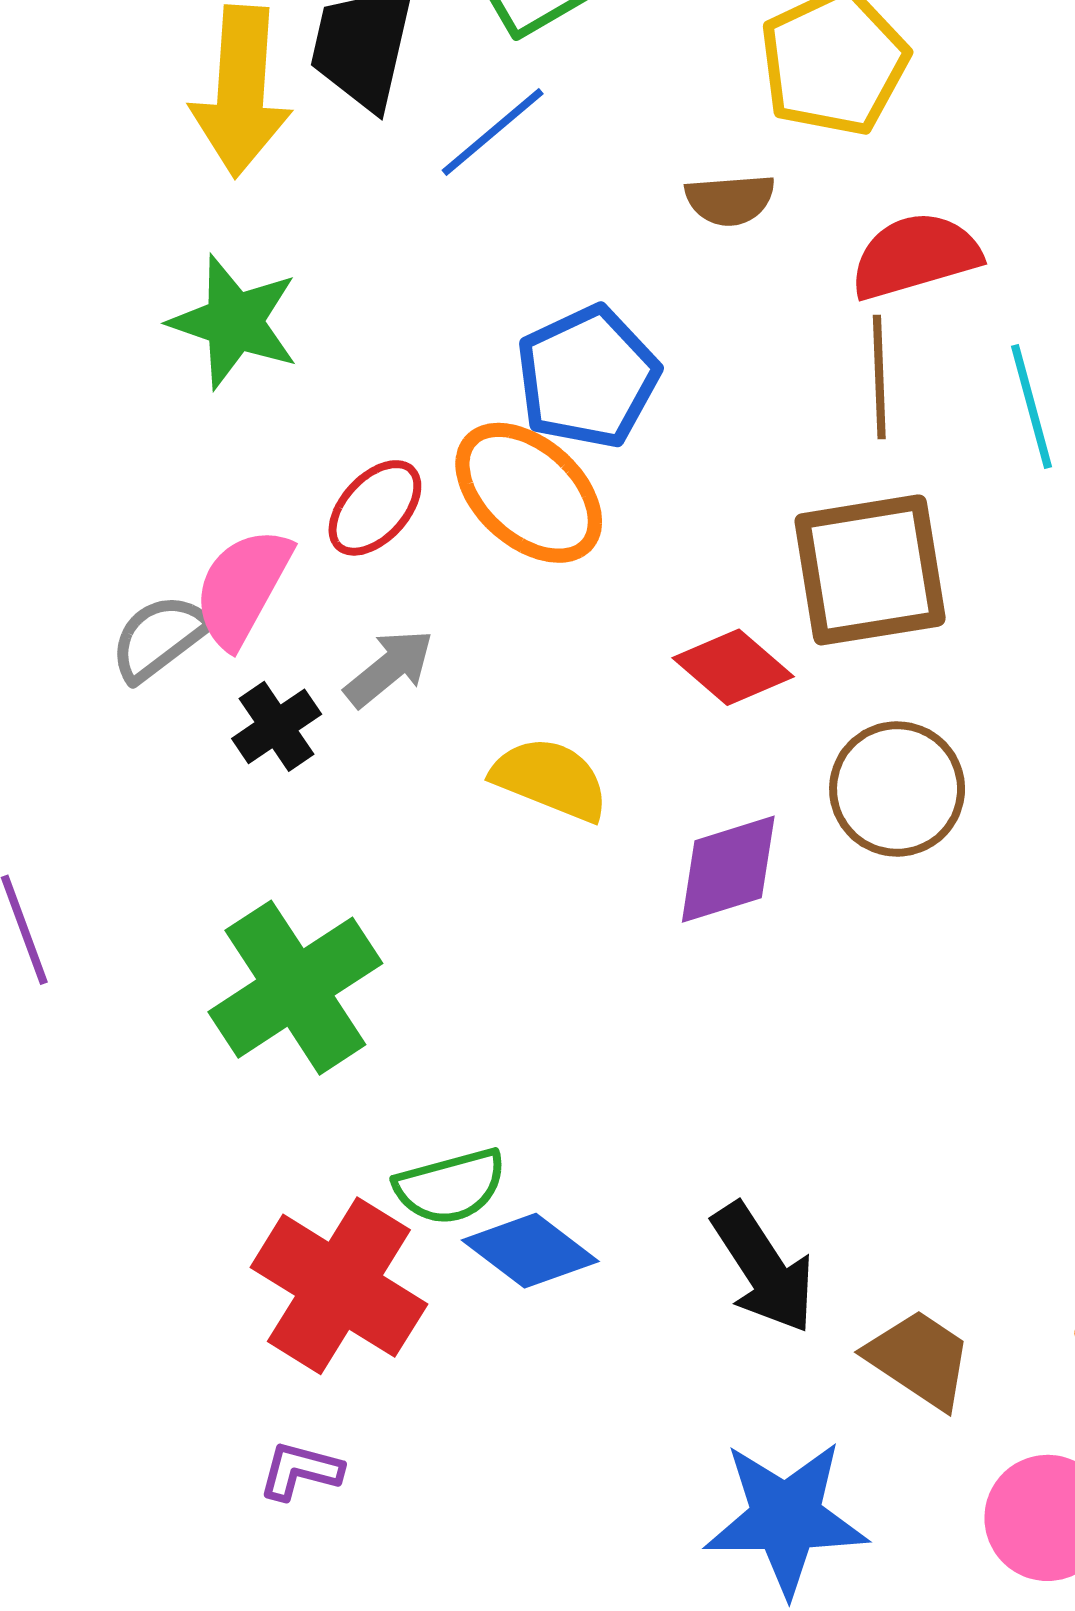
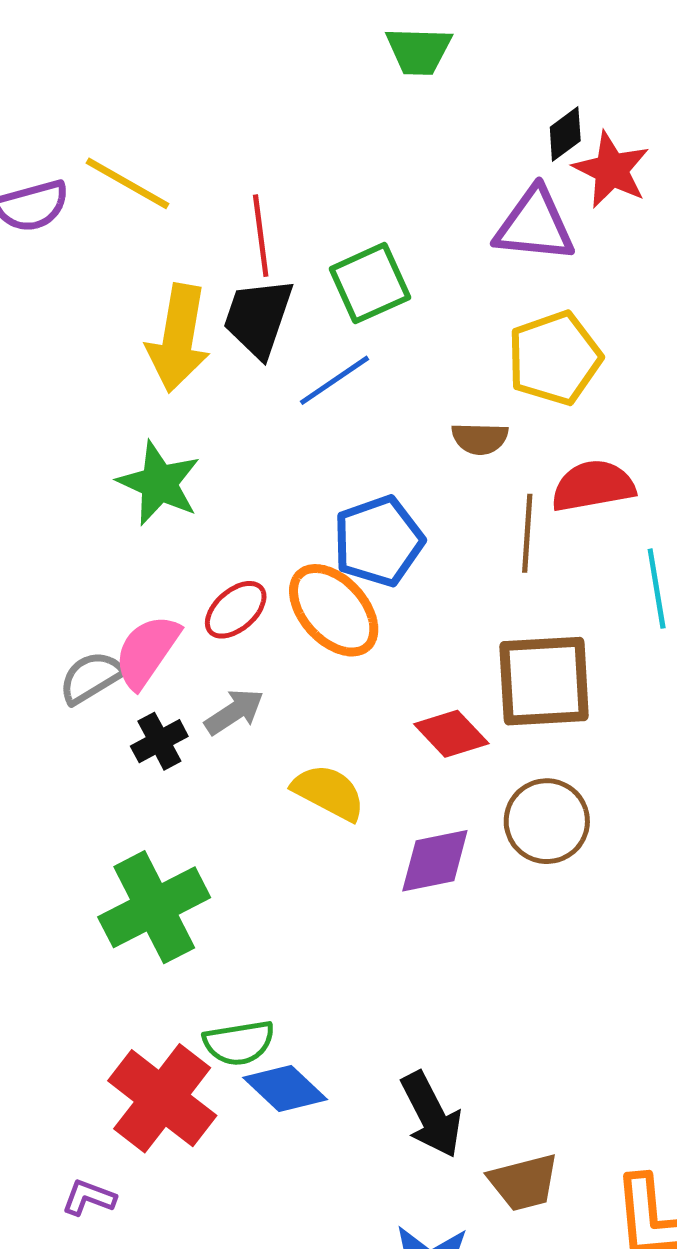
brown line: (879, 377) -> (527, 533), moved
brown trapezoid: (919, 1359) -> (524, 1182), turned 126
purple L-shape: (300, 1471) -> (89, 1198), moved

